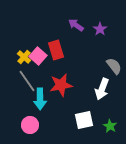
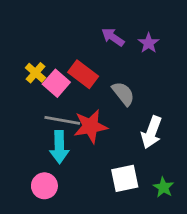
red rectangle: (56, 50) -> (83, 74), turned -36
yellow cross: (24, 57) -> (36, 73), moved
gray semicircle: (114, 66) -> (123, 94), moved
gray line: (27, 81) -> (62, 120), moved, turned -45

